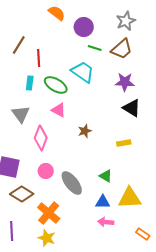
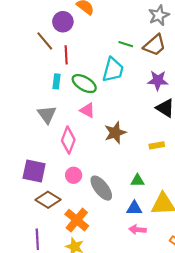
purple circle: (84, 27) -> (63, 22), moved
brown line: (19, 45) -> (45, 41), turned -72
cyan trapezoid: (83, 72) -> (113, 70), turned 70
brown star: (85, 131) -> (115, 133), size x1.5
green triangle: (106, 176) -> (138, 181), turned -32

